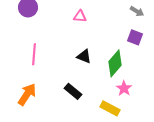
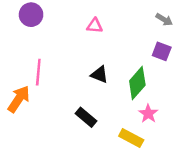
orange arrow: (27, 94) -> (19, 99), moved

